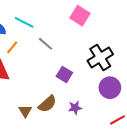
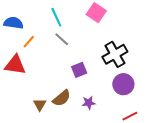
cyan line: (24, 22) -> (56, 17), moved, turned 36
purple square: (64, 75) -> (79, 70), turned 35

